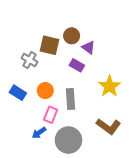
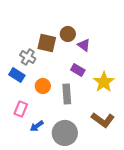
purple rectangle: (77, 65) -> (78, 70), moved
blue rectangle: (18, 93) -> (17, 75), moved
pink rectangle: (51, 115) -> (21, 109), moved

